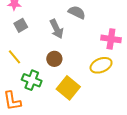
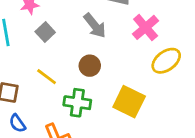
pink cross: (111, 39) -> (146, 27), moved, turned -36
brown circle: (54, 59) -> (90, 66), moved

